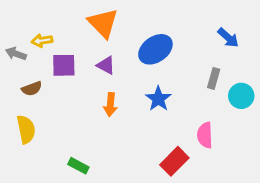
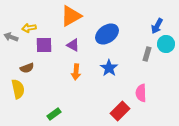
orange triangle: (103, 23) -> (71, 16), turned 45
blue arrow: (228, 38) -> (157, 26), turned 77
brown semicircle: (32, 89) -> (27, 68), moved
cyan circle: (241, 96) -> (166, 44), moved
green rectangle: (78, 166) -> (54, 114), turned -64

